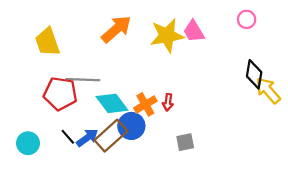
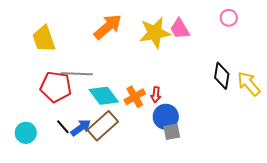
black diamond: (254, 74) -> (222, 76), moved
blue circle: (131, 126) -> (166, 117), moved

